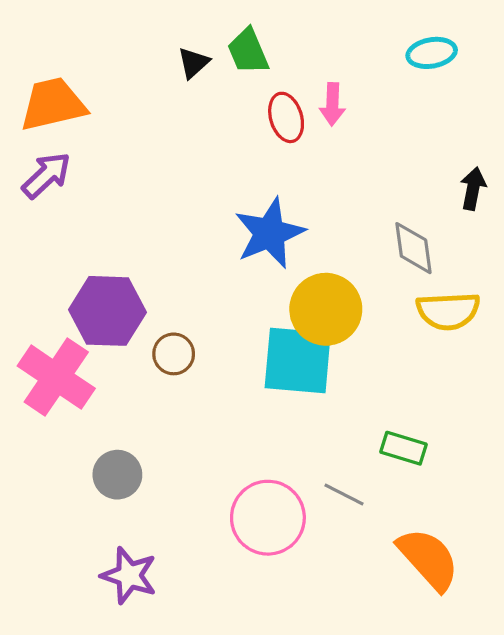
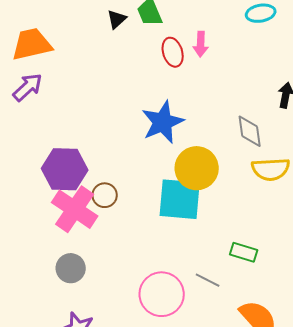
pink cross: (56, 377) -> (75, 209), moved

